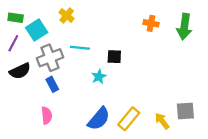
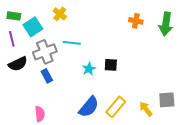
purple line: (13, 43) -> (12, 39), turned -42
black square: (114, 57) -> (111, 65), moved
pink semicircle: (47, 115) -> (40, 114), moved

